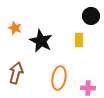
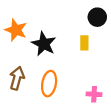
orange star: (15, 28) -> (16, 30), size x1.5
orange ellipse: (59, 78) -> (49, 84), moved

